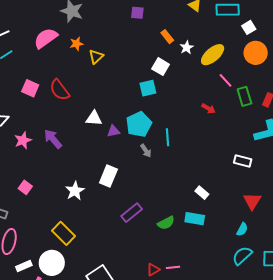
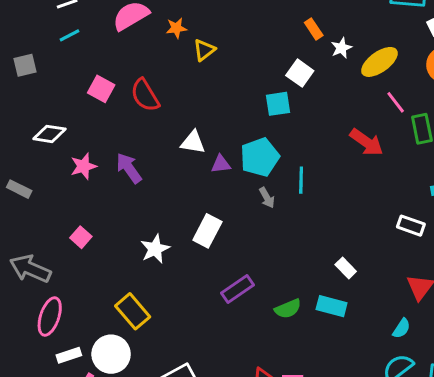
red arrow: (209, 108) -> (366, 142), size x1.6

